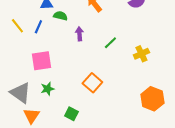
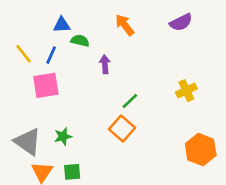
green line: (110, 43) -> (130, 101), moved
pink square: (41, 61) -> (46, 85), moved
green square: (71, 114) -> (72, 172), moved, turned -32

